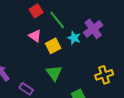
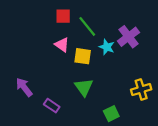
red square: (36, 11) -> (63, 16), turned 32
yellow square: (53, 46) -> (83, 56), turned 35

